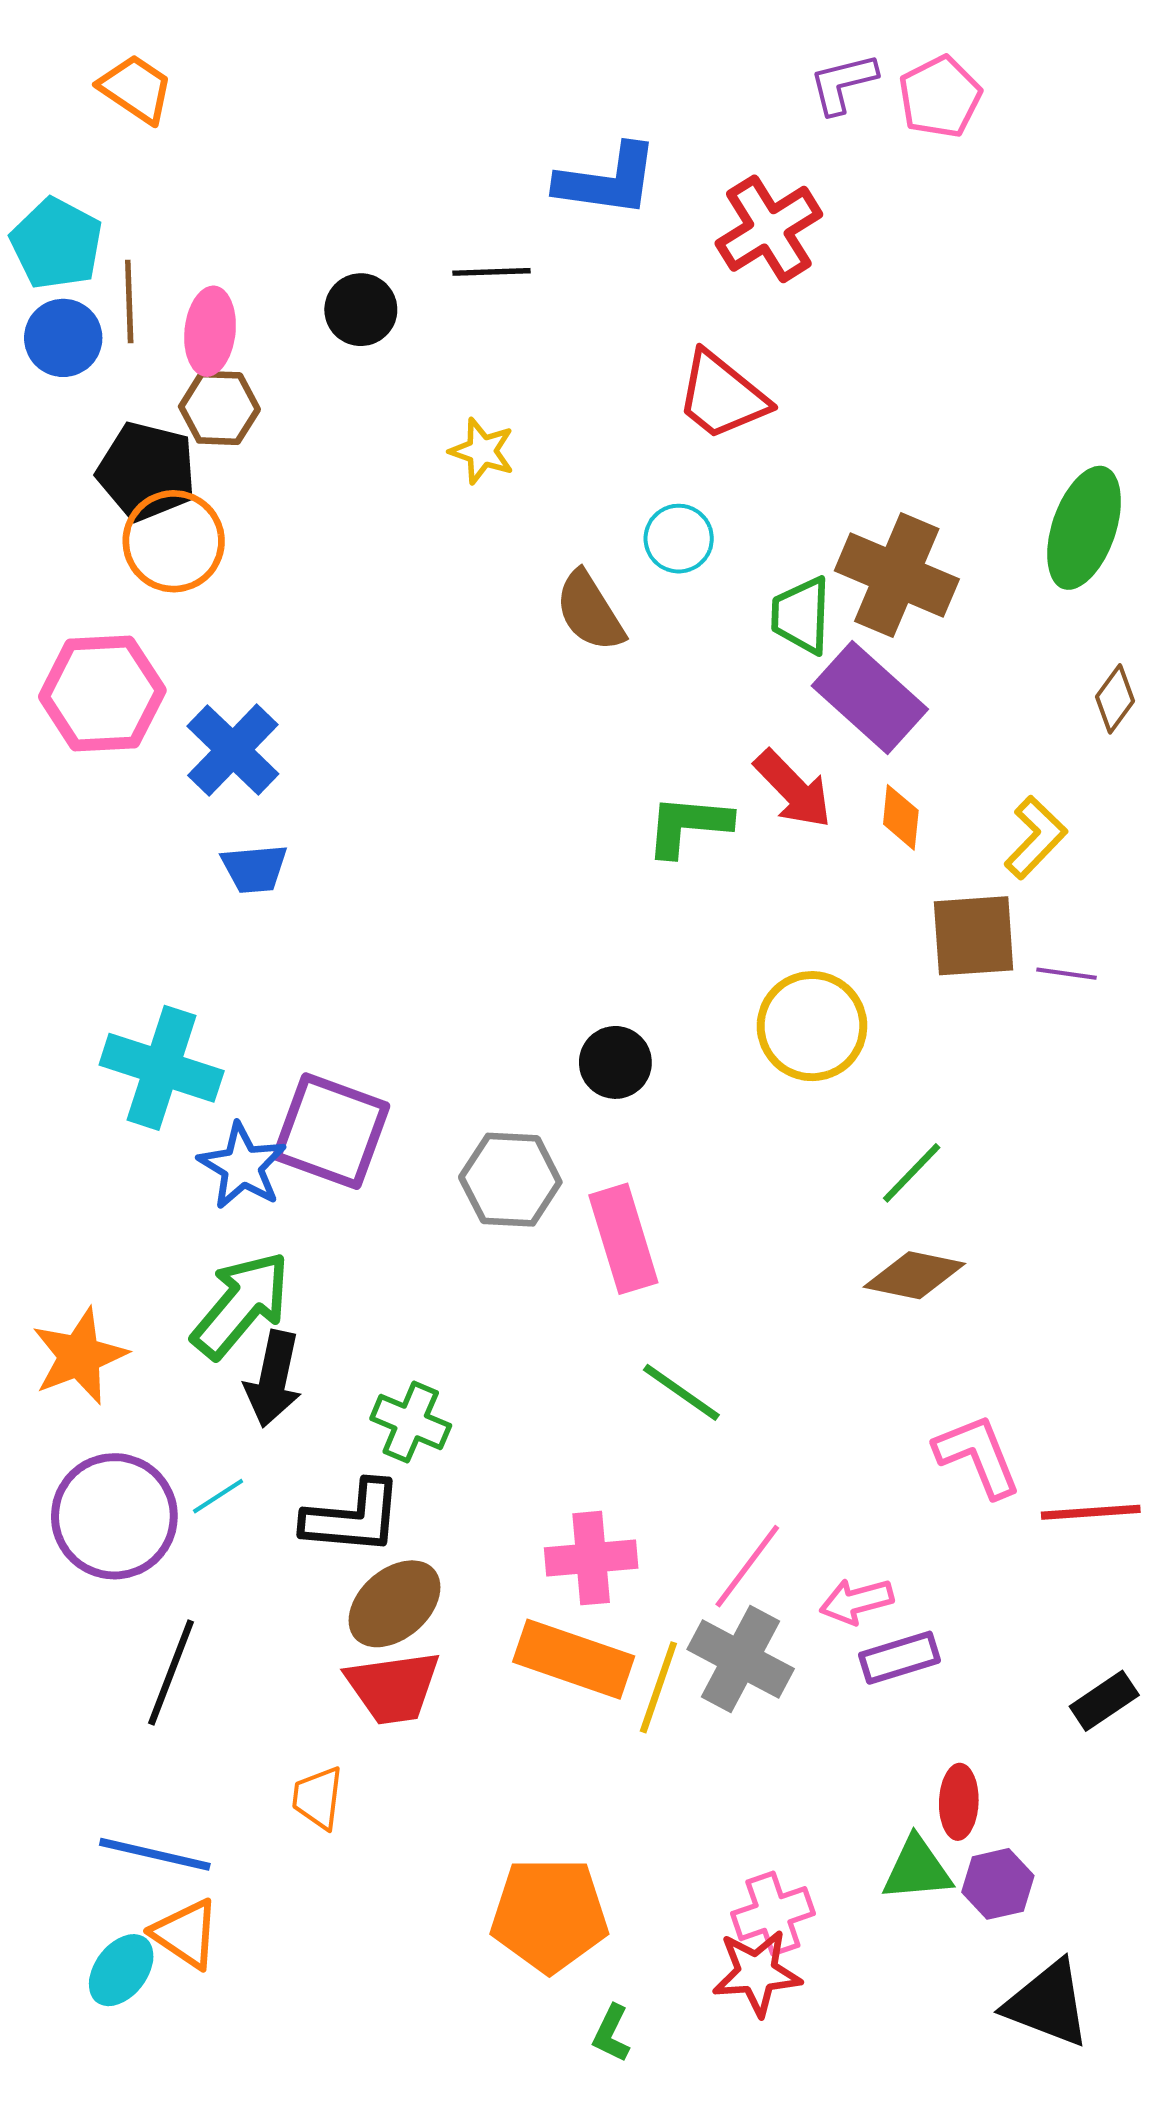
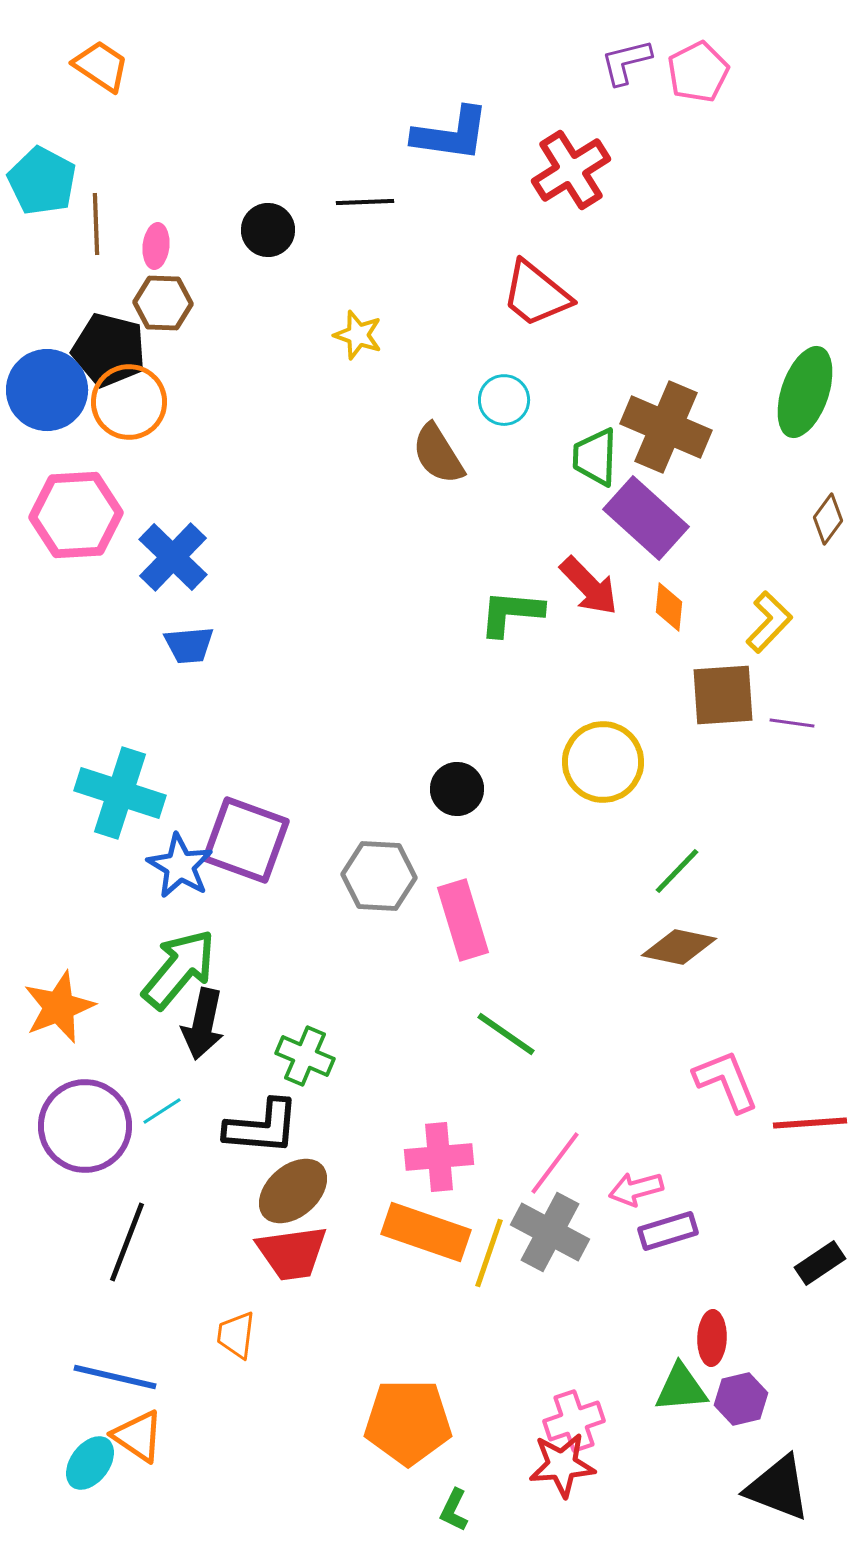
pink ellipse: (210, 331) -> (156, 246), size x0.7
blue circle: (63, 338) -> (47, 390), moved, size x1.4

